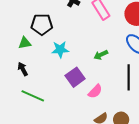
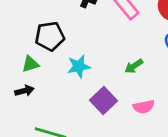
black arrow: (23, 69) -> (24, 91), moved, turned 112
pink semicircle: (95, 91) -> (144, 107), moved, turned 42

